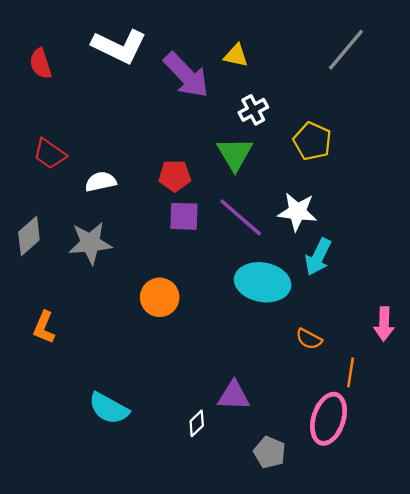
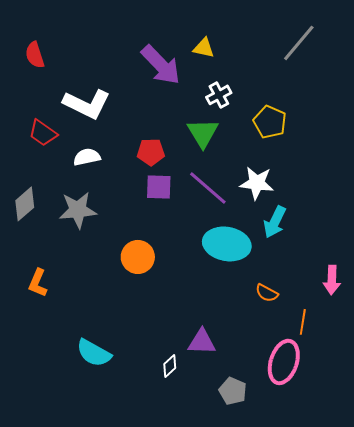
white L-shape: (119, 46) -> (87, 104), moved

